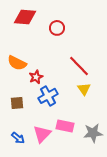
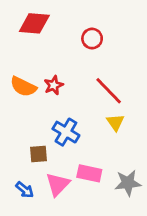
red circle: (57, 28) -> (92, 39), moved
red star: (36, 77) -> (54, 85), moved
blue cross: (48, 96) -> (66, 132), turned -30
brown square: (17, 103) -> (38, 154), moved

